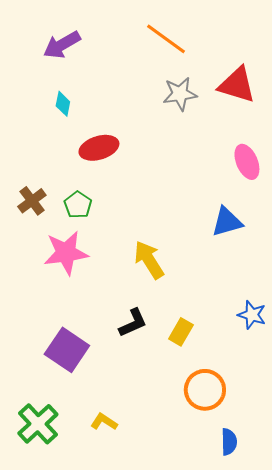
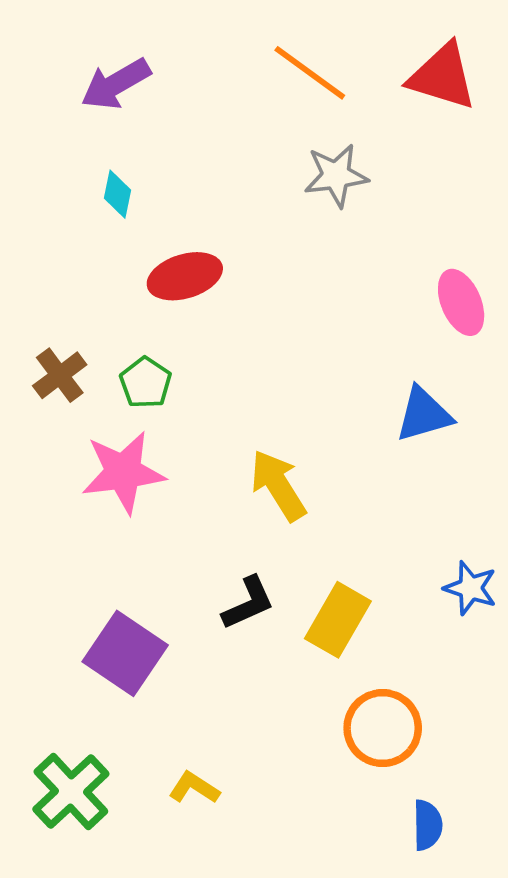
red triangle: (237, 85) -> (442, 77), moved
yellow rectangle: (181, 332) -> (338, 620), size x1.4

